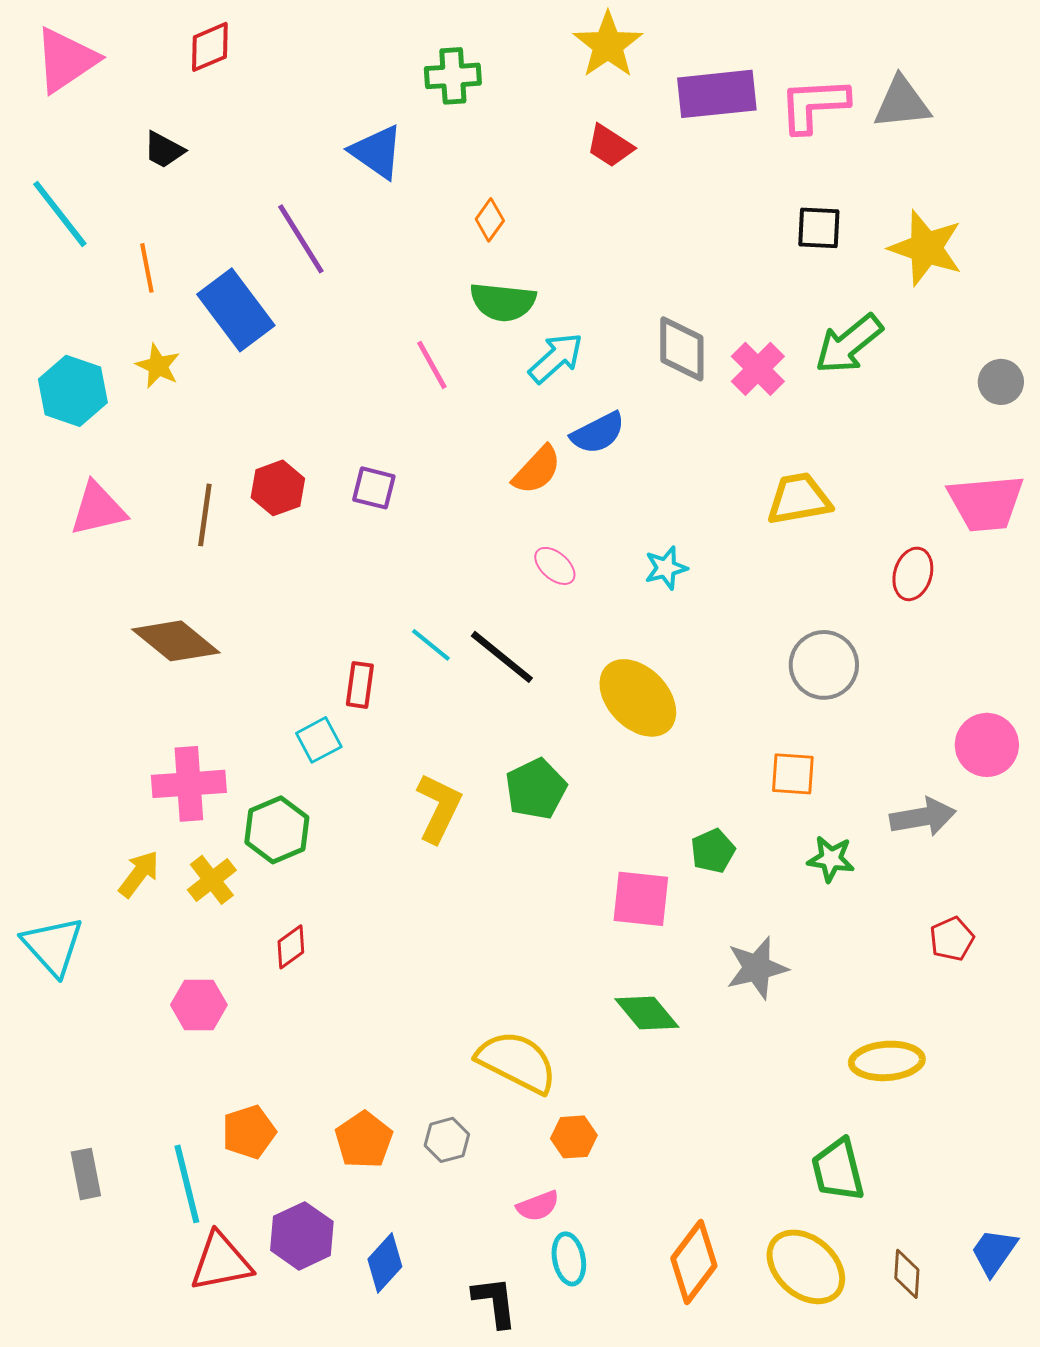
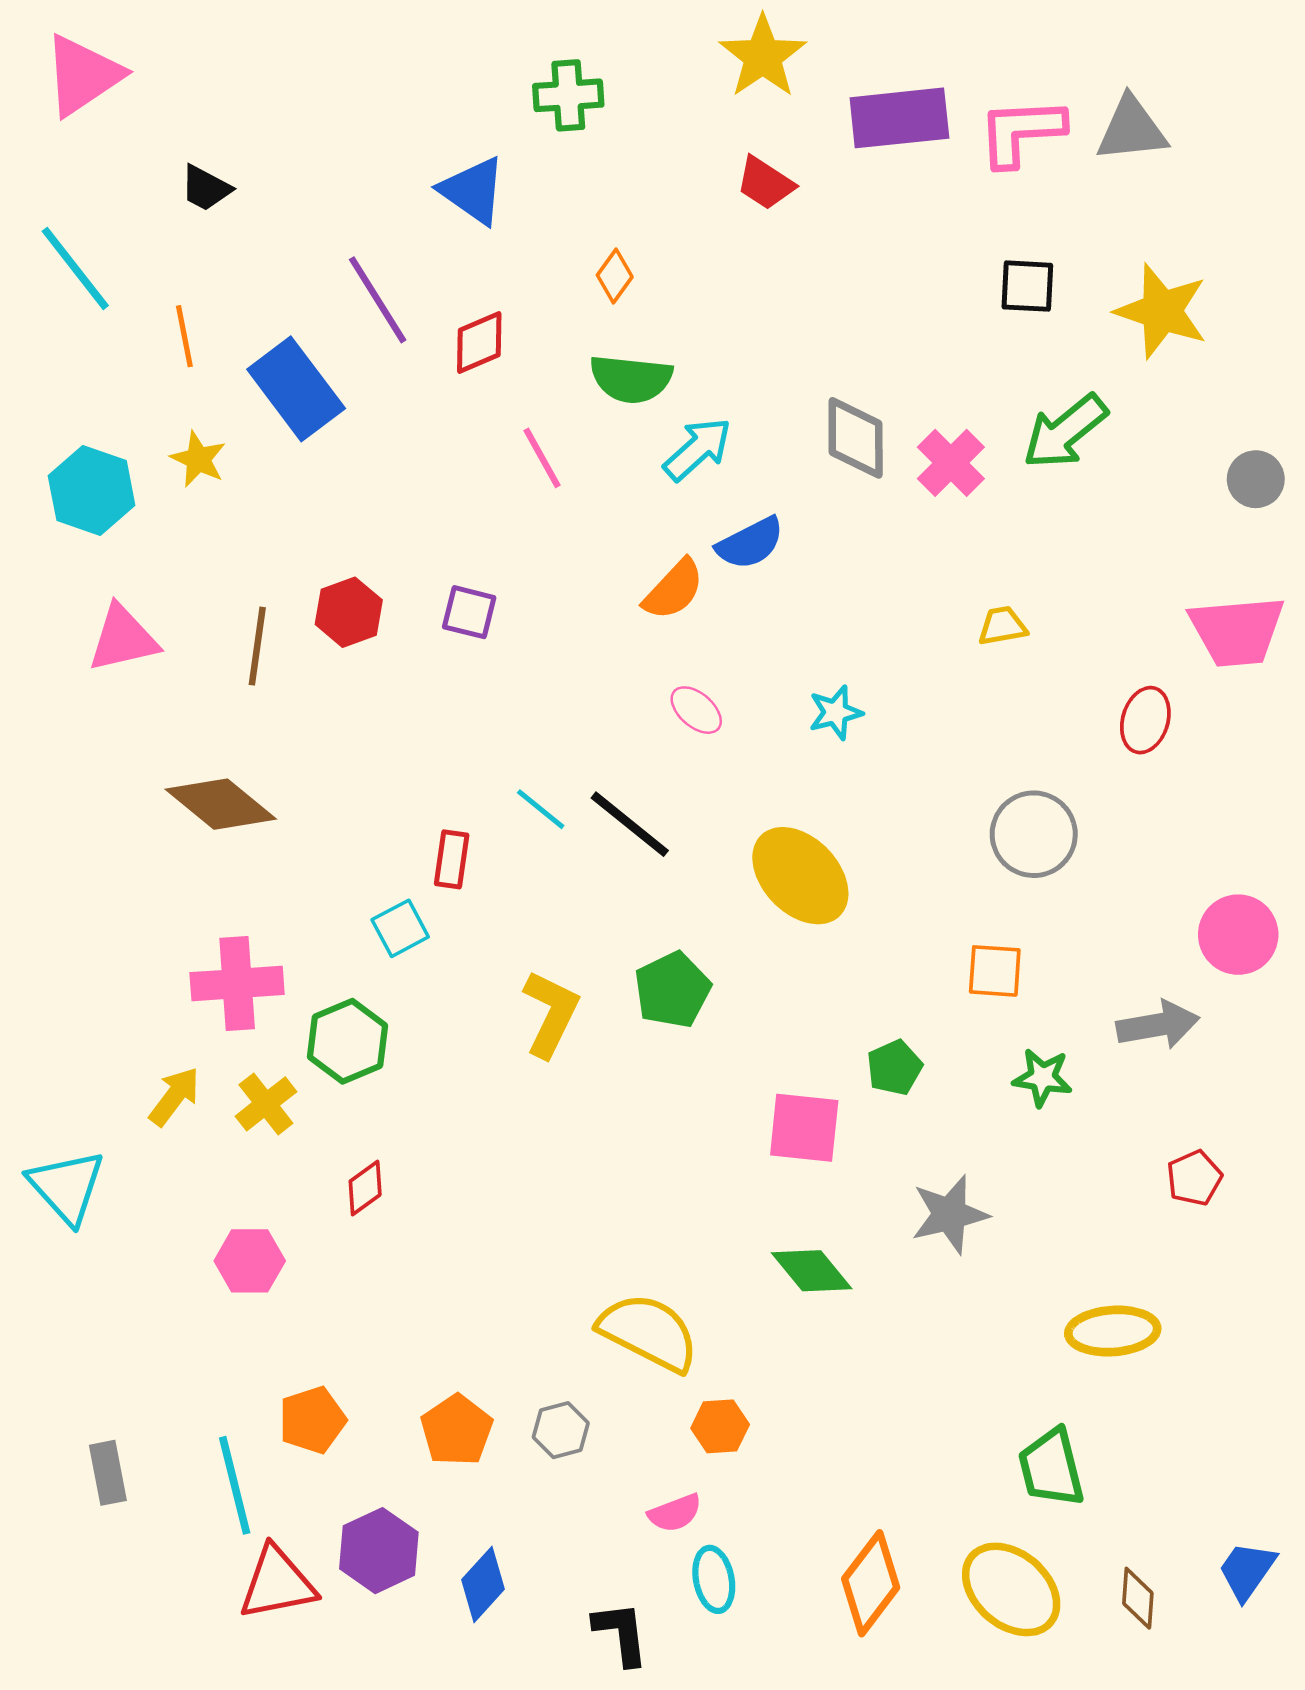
red diamond: (210, 47) -> (479, 342), moved
yellow trapezoid: (799, 499) -> (1002, 626), size x0.6

